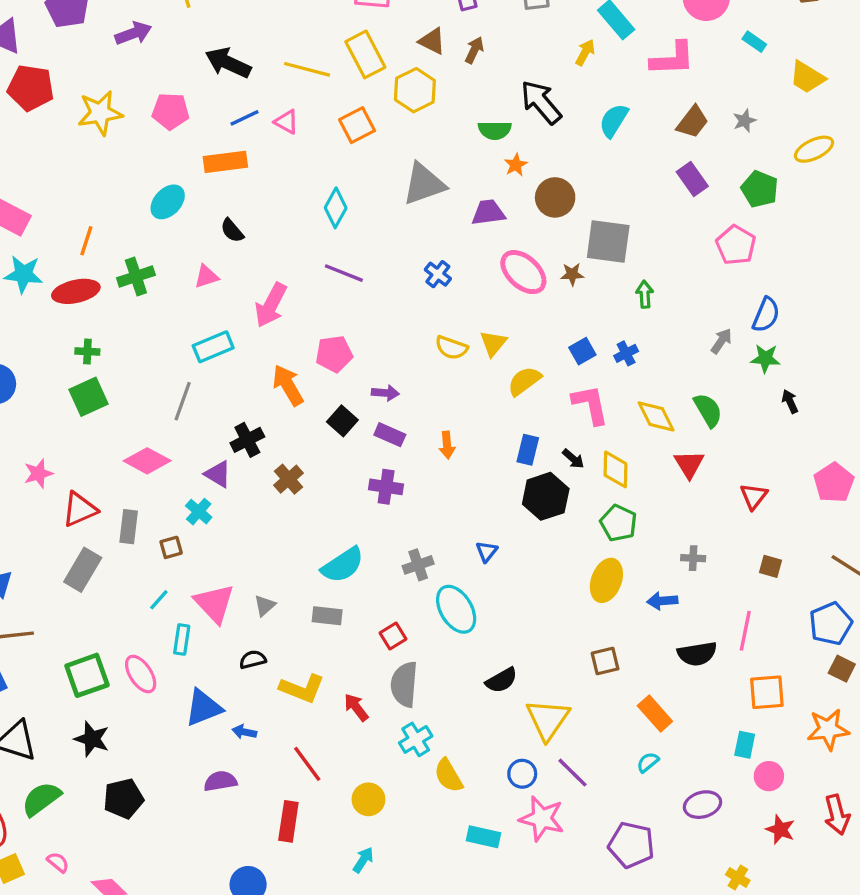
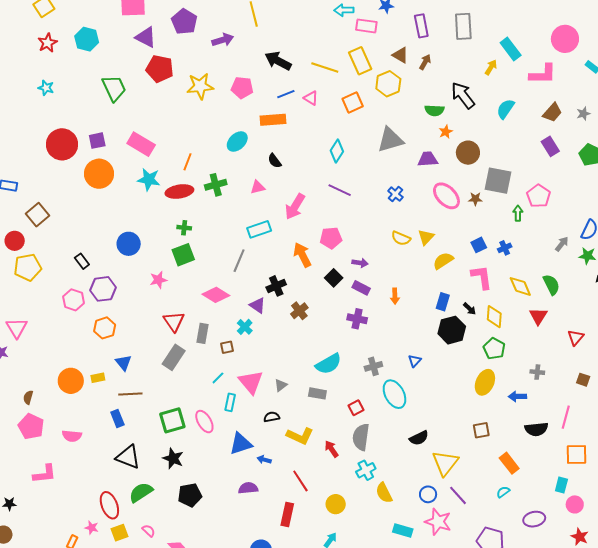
pink pentagon: (736, 245) -> (538, 196), moved
pink star: (38, 473) -> (158, 280), moved
red triangle: (80, 509) -> (174, 321), turned -45

